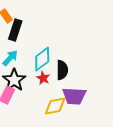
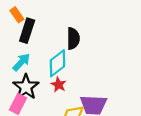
black semicircle: (62, 70) -> (73, 38), moved

